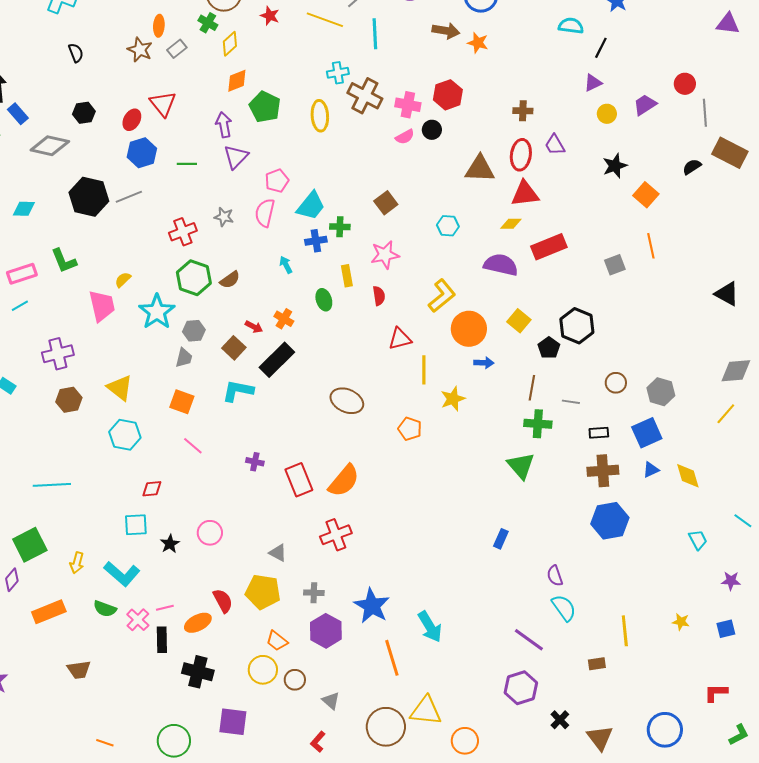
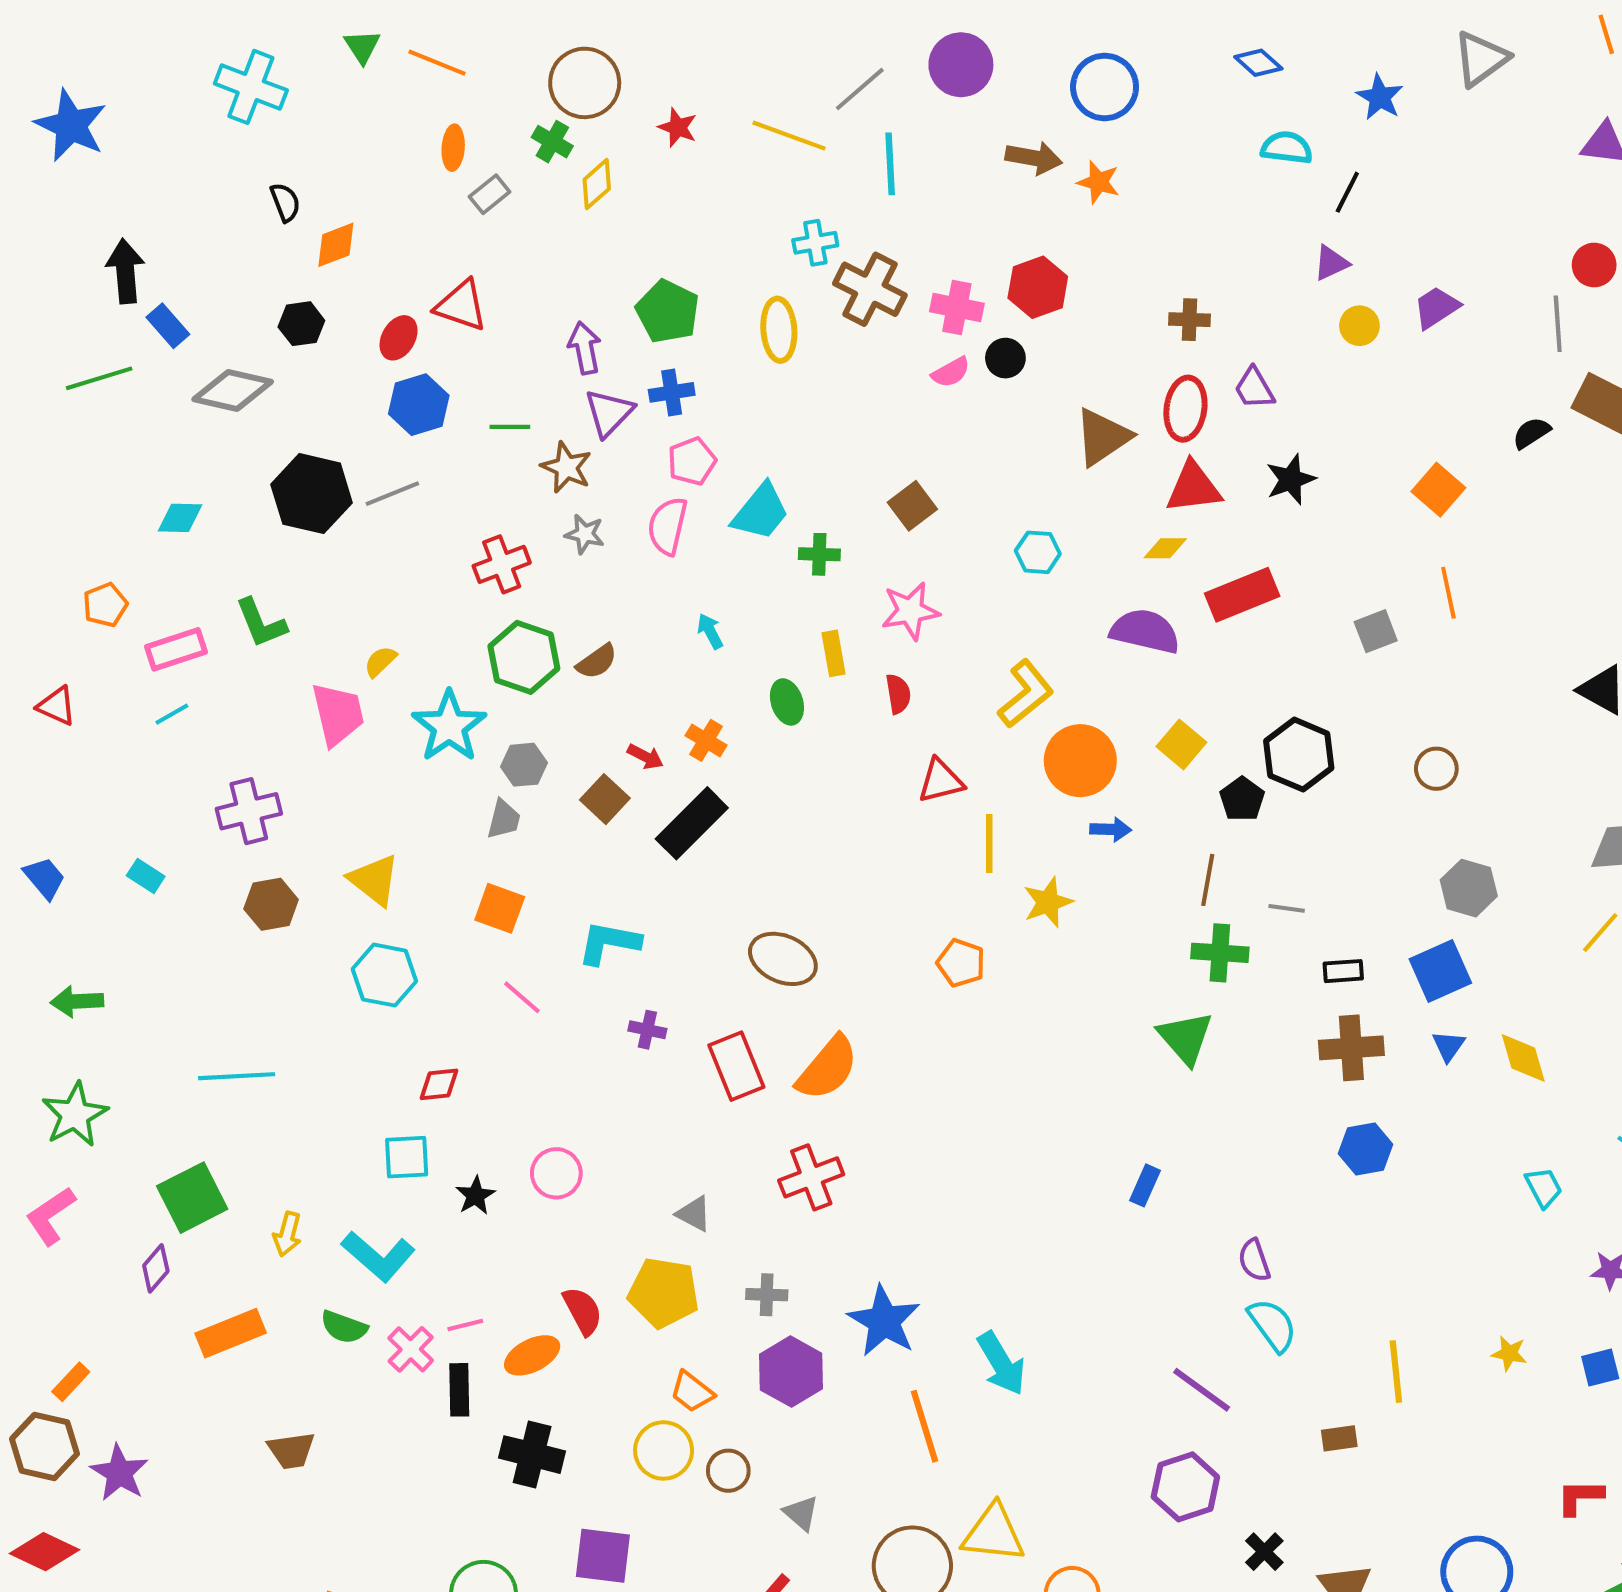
brown star: (140, 50) -> (566, 467), moved
orange diamond: (237, 81) -> (336, 245), moved
red circle: (685, 84) -> (1594, 265), moved
red triangle: (163, 104) -> (461, 305), turned -32
black star: (615, 166) -> (1291, 479), moved
brown triangle: (480, 169) -> (1103, 437), turned -36
blue cross: (316, 241) -> (672, 392), moved
brown circle: (616, 383) -> (1436, 769), moved
cyan L-shape: (238, 391) -> (609, 943), moved
brown ellipse: (347, 401) -> (783, 959), moved
blue triangle: (651, 470) -> (1448, 1046), turned -30
blue hexagon: (610, 521) -> (1366, 1149), size x0.7

